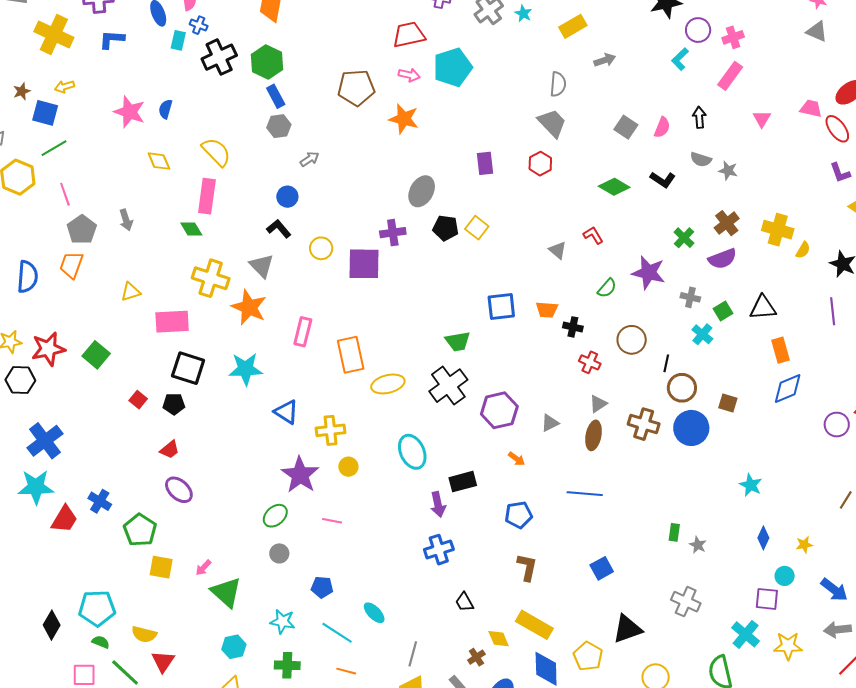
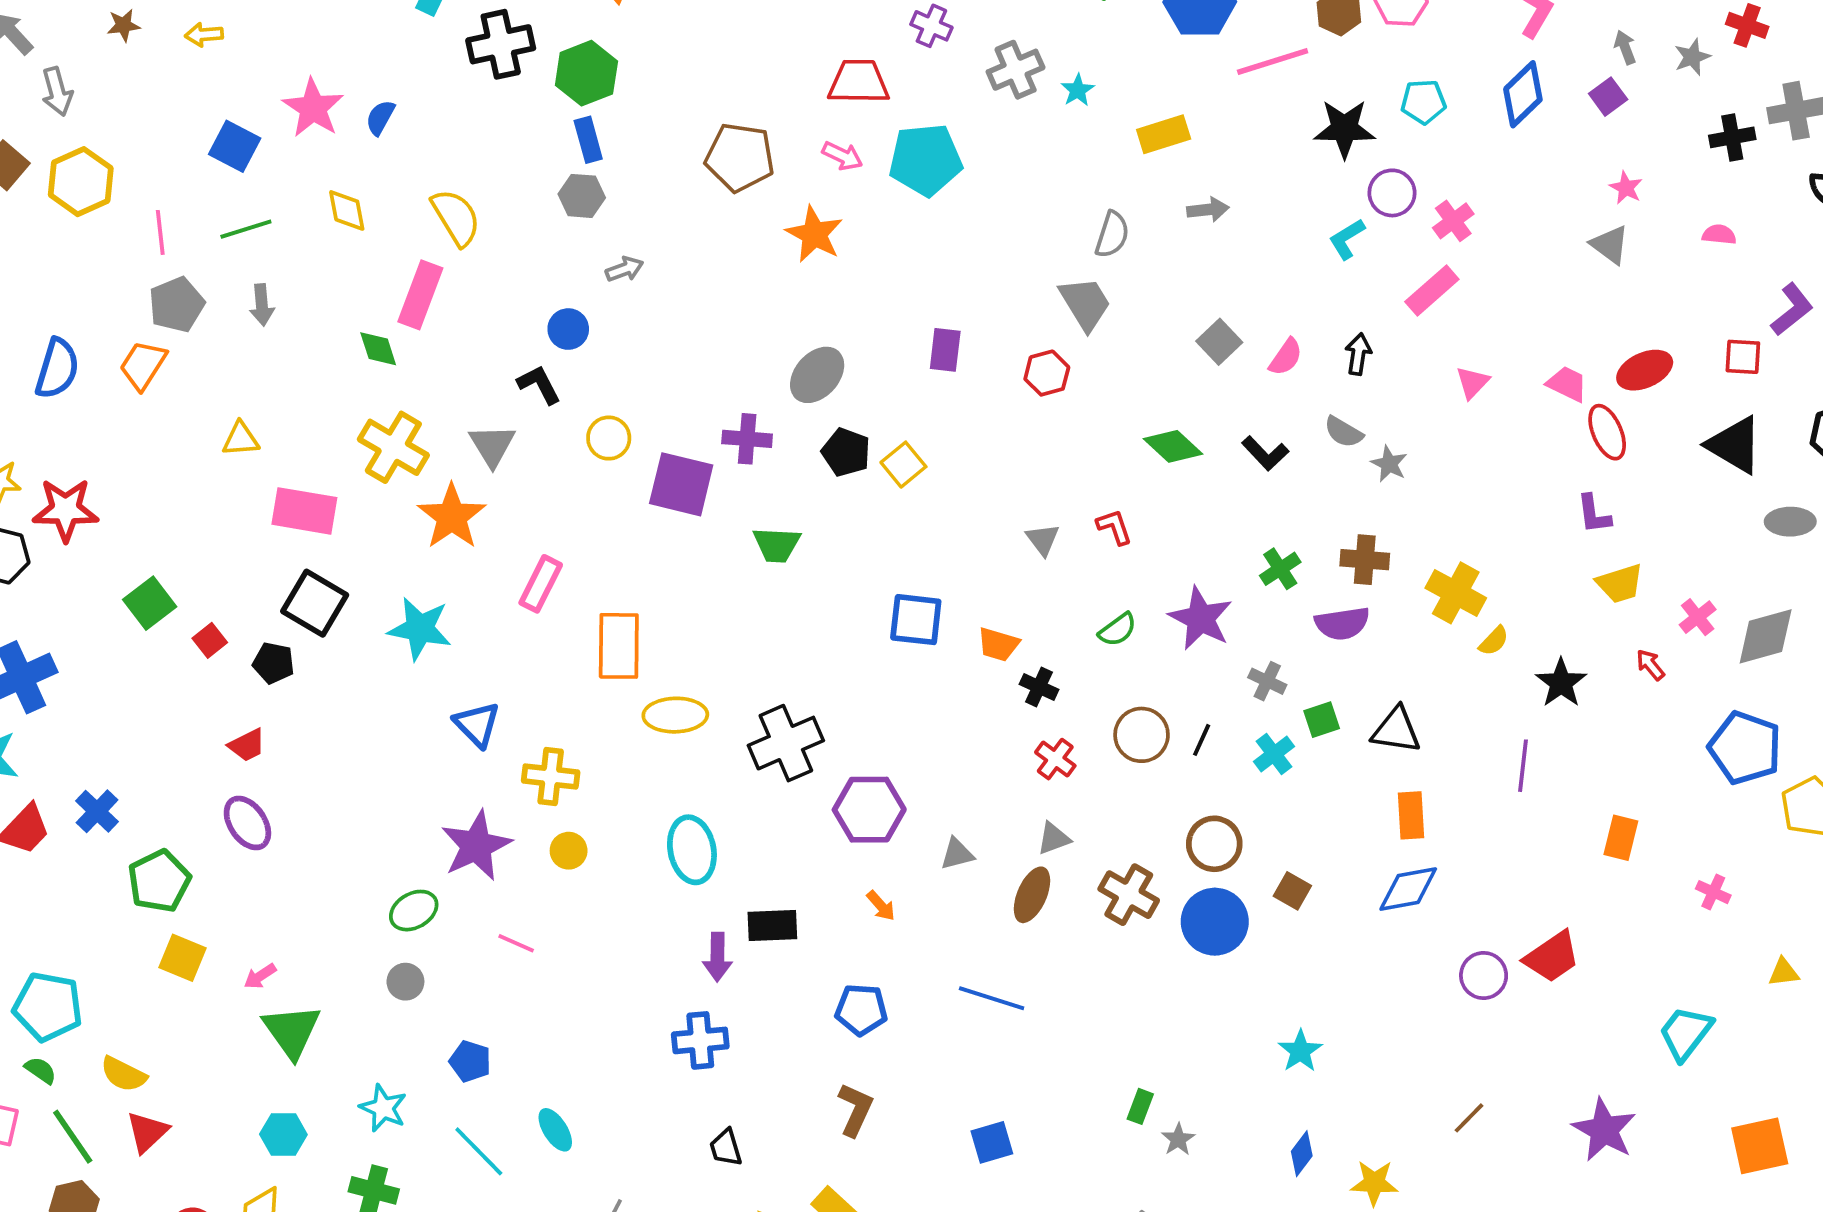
pink cross: (733, 37) -> (1453, 221), turned -30
blue square: (45, 113) -> (235, 146), moved
green line: (54, 148) -> (246, 229), moved
brown cross: (727, 223) -> (1365, 560), turned 30
green trapezoid: (458, 341) -> (777, 545), moved
green square: (96, 355) -> (150, 603), moved
black line: (666, 363) -> (1202, 740), moved
yellow star: (804, 545) -> (1374, 1183), size x1.4

